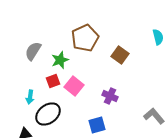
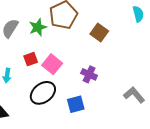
green star: (60, 60) -> (38, 27), moved
black ellipse: (48, 114) -> (43, 93), moved

